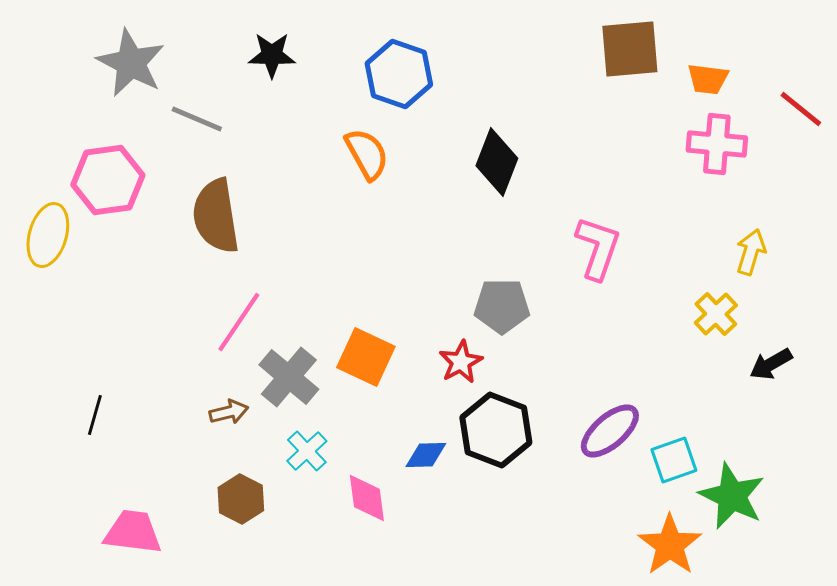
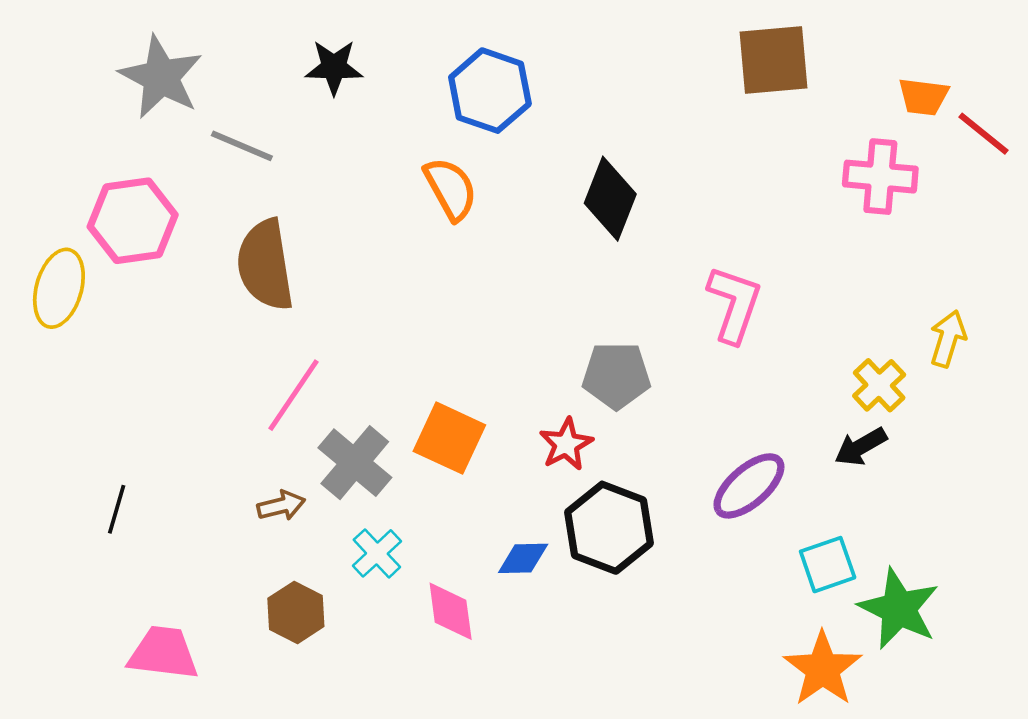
orange trapezoid: (708, 79) -> (923, 97), moved
yellow arrow: (751, 252) -> (948, 339), moved
black arrow: (771, 364) -> (861, 447), moved
purple ellipse: (610, 431) -> (749, 486), moved

